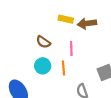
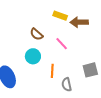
pink line: (71, 49) -> (62, 44), turned -48
orange line: (63, 68) -> (52, 71), moved

